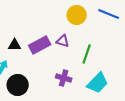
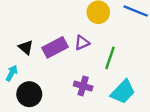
purple triangle: (63, 41) -> (82, 43), turned -40
black triangle: (15, 45) -> (26, 47), turned 40

